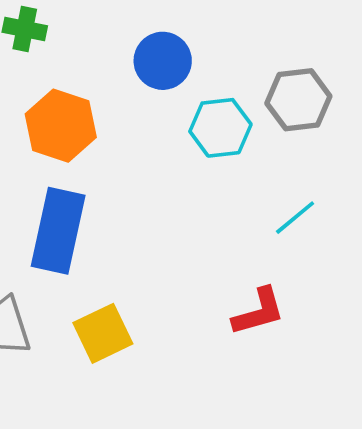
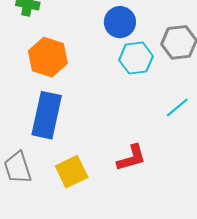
blue circle: (163, 61) -> (120, 22), moved
red L-shape: (259, 312) -> (131, 158), moved

